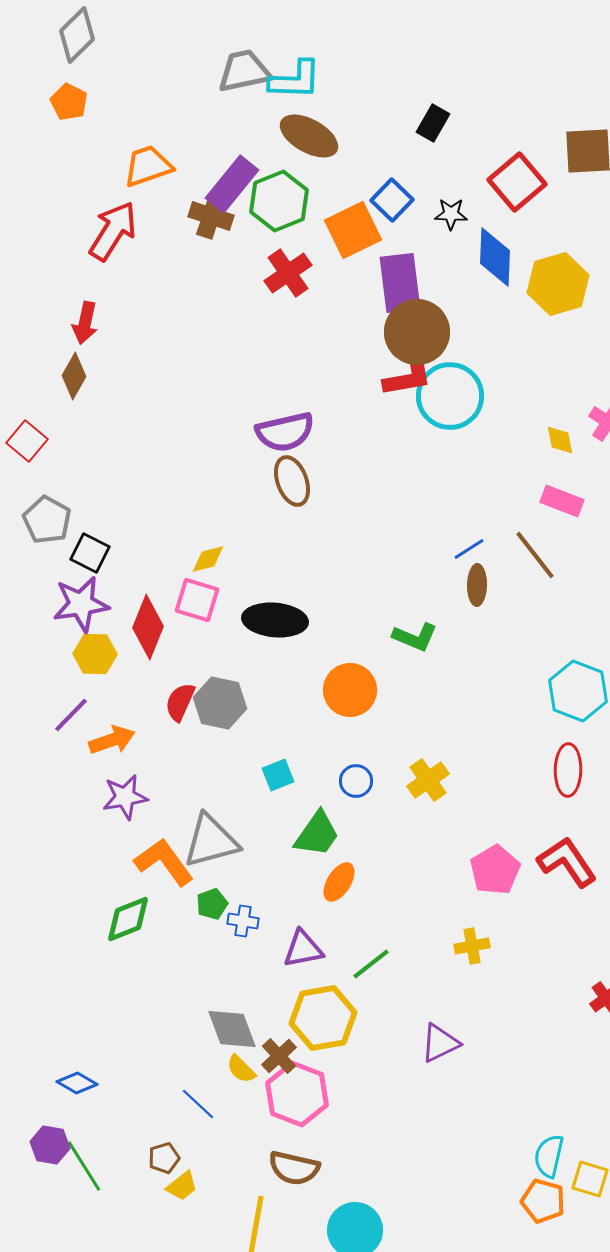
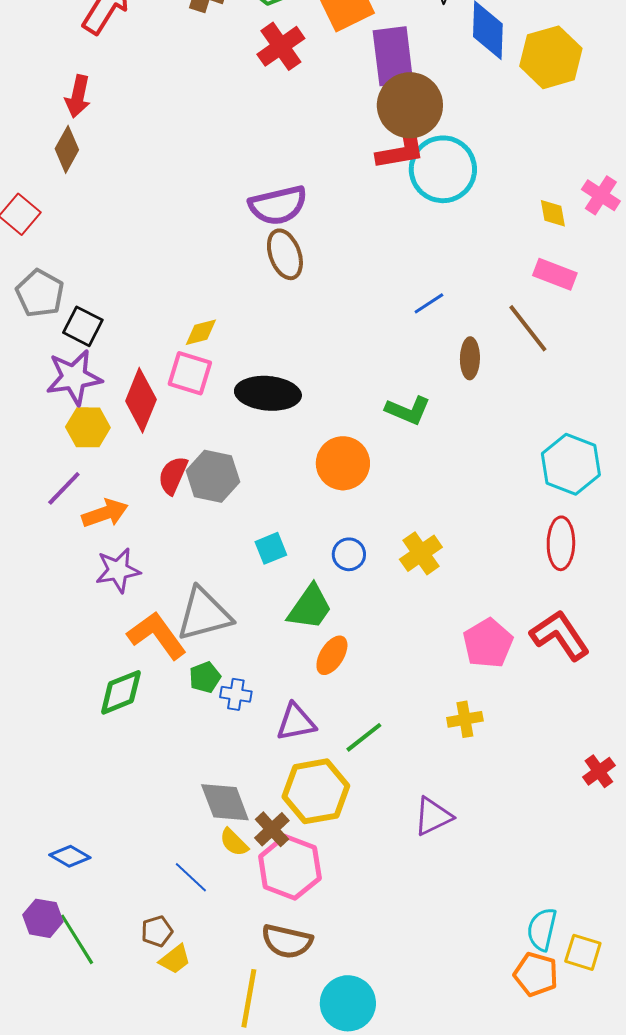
blue line: (469, 549) -> (429, 303), moved

